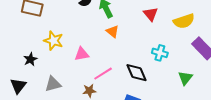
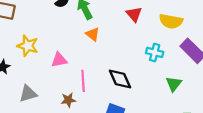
yellow semicircle: (184, 21) -> (171, 21), turned 30
cyan cross: (160, 53) -> (155, 52), moved
pink line: (103, 74) -> (83, 81), turned -60

